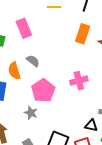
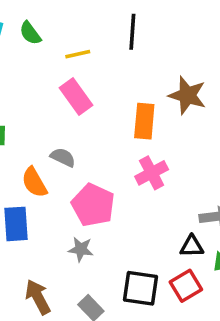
pink rectangle: (24, 28) -> (76, 96), moved
orange rectangle: (83, 34) -> (144, 121), moved

